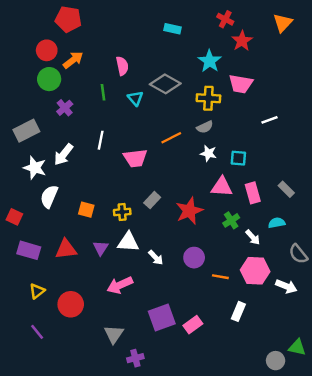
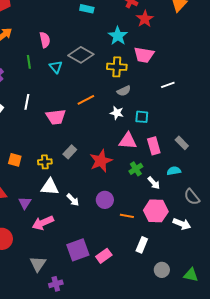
gray semicircle: (205, 127) -> (124, 91), moved
purple triangle: (101, 248) -> (25, 203), moved
gray circle: (276, 361) -> (162, 270), moved

